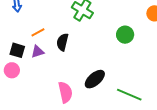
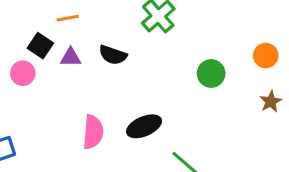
orange line: (38, 32) -> (68, 18), moved
black semicircle: (63, 42) -> (113, 55), turned -102

